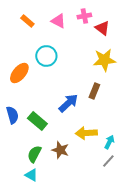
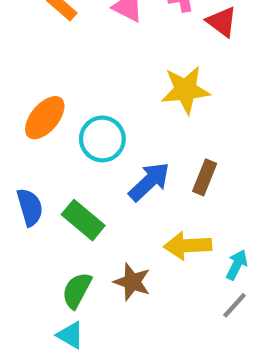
cyan circle: (46, 56) -> (102, 139), moved
yellow star: (104, 60) -> (186, 90), moved
brown rectangle: (94, 91) -> (205, 177), moved

